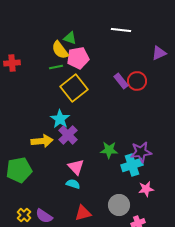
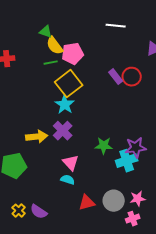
green triangle: (70, 38) -> (46, 32), moved
cyan star: (60, 119) -> (65, 105), moved
pink star: (146, 189) -> (138, 199), moved
red triangle: (83, 213) -> (87, 203), moved

